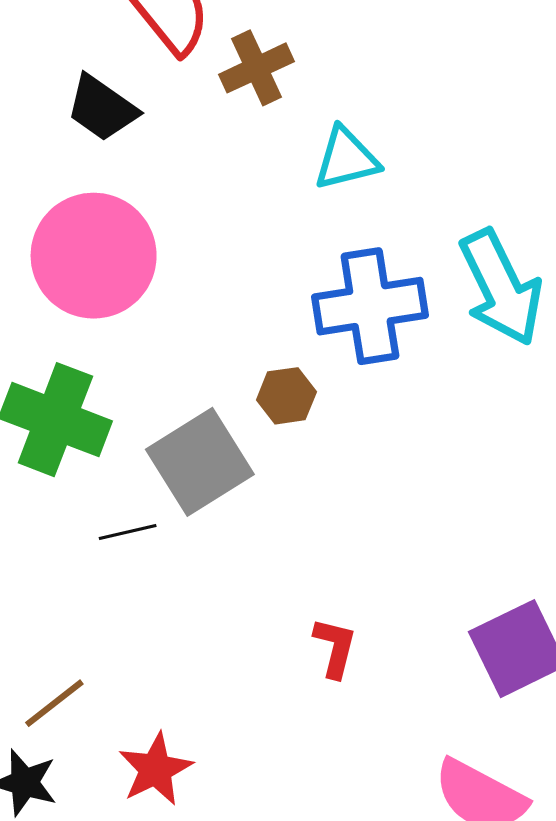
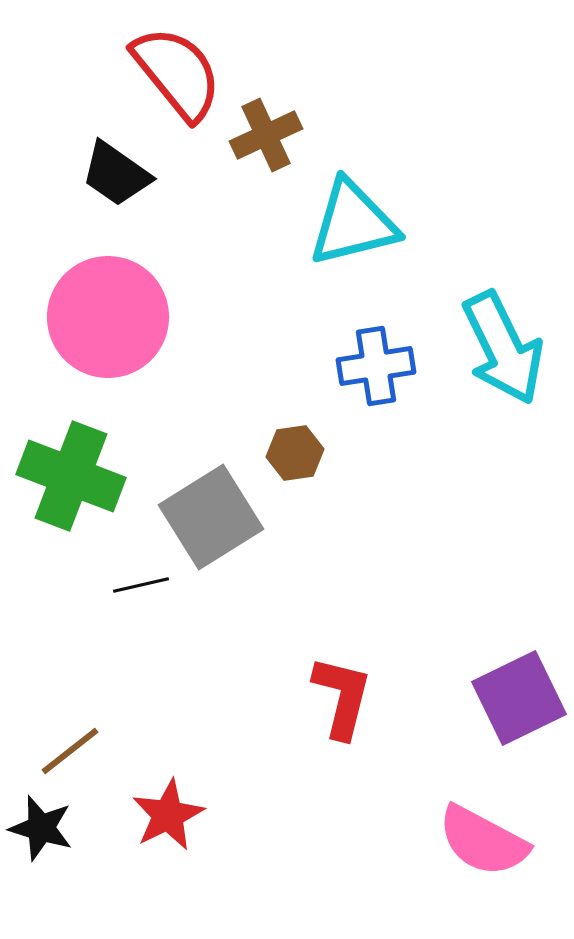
cyan triangle: (346, 159) -> (353, 223), size x1.4
blue cross: (370, 306) -> (376, 366), size x0.7
red L-shape: (335, 647) -> (342, 697), size x1.4

